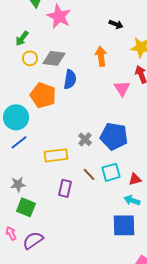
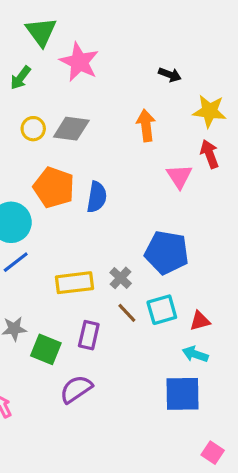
green arrow: (22, 38) -> (20, 78), moved
blue semicircle: (70, 79) -> (97, 197), moved
gray cross: (85, 139) -> (121, 278), moved
green square: (26, 207) -> (46, 349), moved
purple semicircle: (33, 240) -> (76, 389), moved

